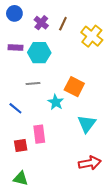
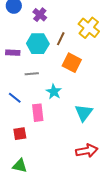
brown line: (63, 24) -> (61, 39), moved
purple rectangle: (15, 47) -> (13, 53), moved
orange square: (74, 87) -> (72, 63), moved
pink rectangle: (39, 134) -> (38, 113), moved

